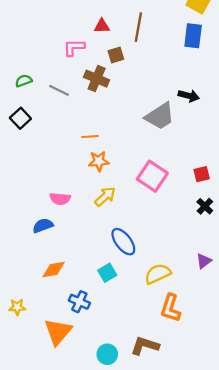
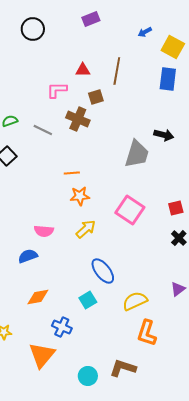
gray trapezoid: (160, 116) -> (137, 154), turned -40

